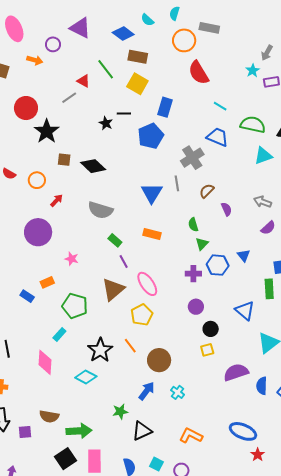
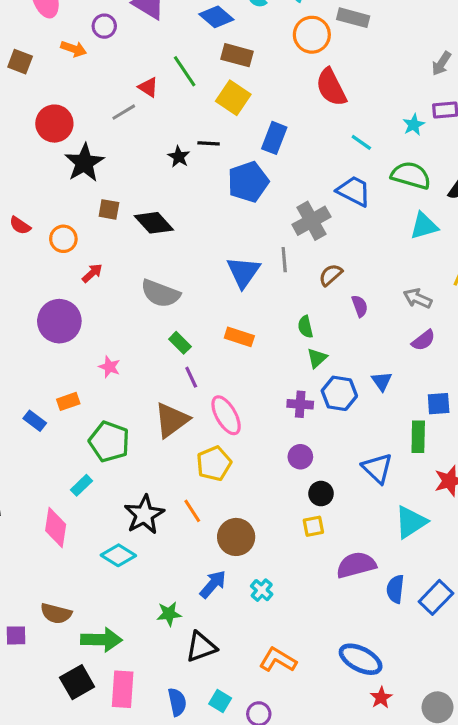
cyan star: (253, 71) -> (414, 125), moved

